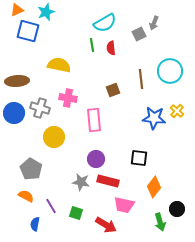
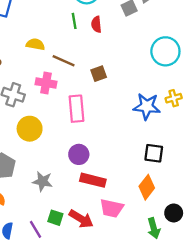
yellow semicircle: (59, 65) -> (35, 44), size x0.7
brown line: (141, 79) -> (64, 61), moved, turned -60
yellow cross: (177, 111) -> (174, 98), turned 32
black square: (139, 158) -> (154, 153), moved
gray star: (81, 182) -> (42, 181), moved
purple line: (51, 206) -> (35, 229), moved
red arrow: (106, 225) -> (81, 219), moved

